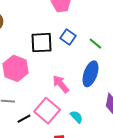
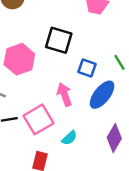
blue square: (68, 37) -> (87, 68), moved, turned -35
cyan semicircle: (77, 117) -> (69, 138), turned 72

